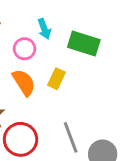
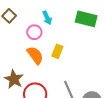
green rectangle: (84, 43) -> (86, 19), moved

